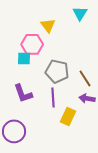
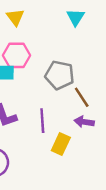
yellow triangle: (48, 25) -> (15, 17), moved
gray pentagon: (57, 71) -> (60, 75), moved

